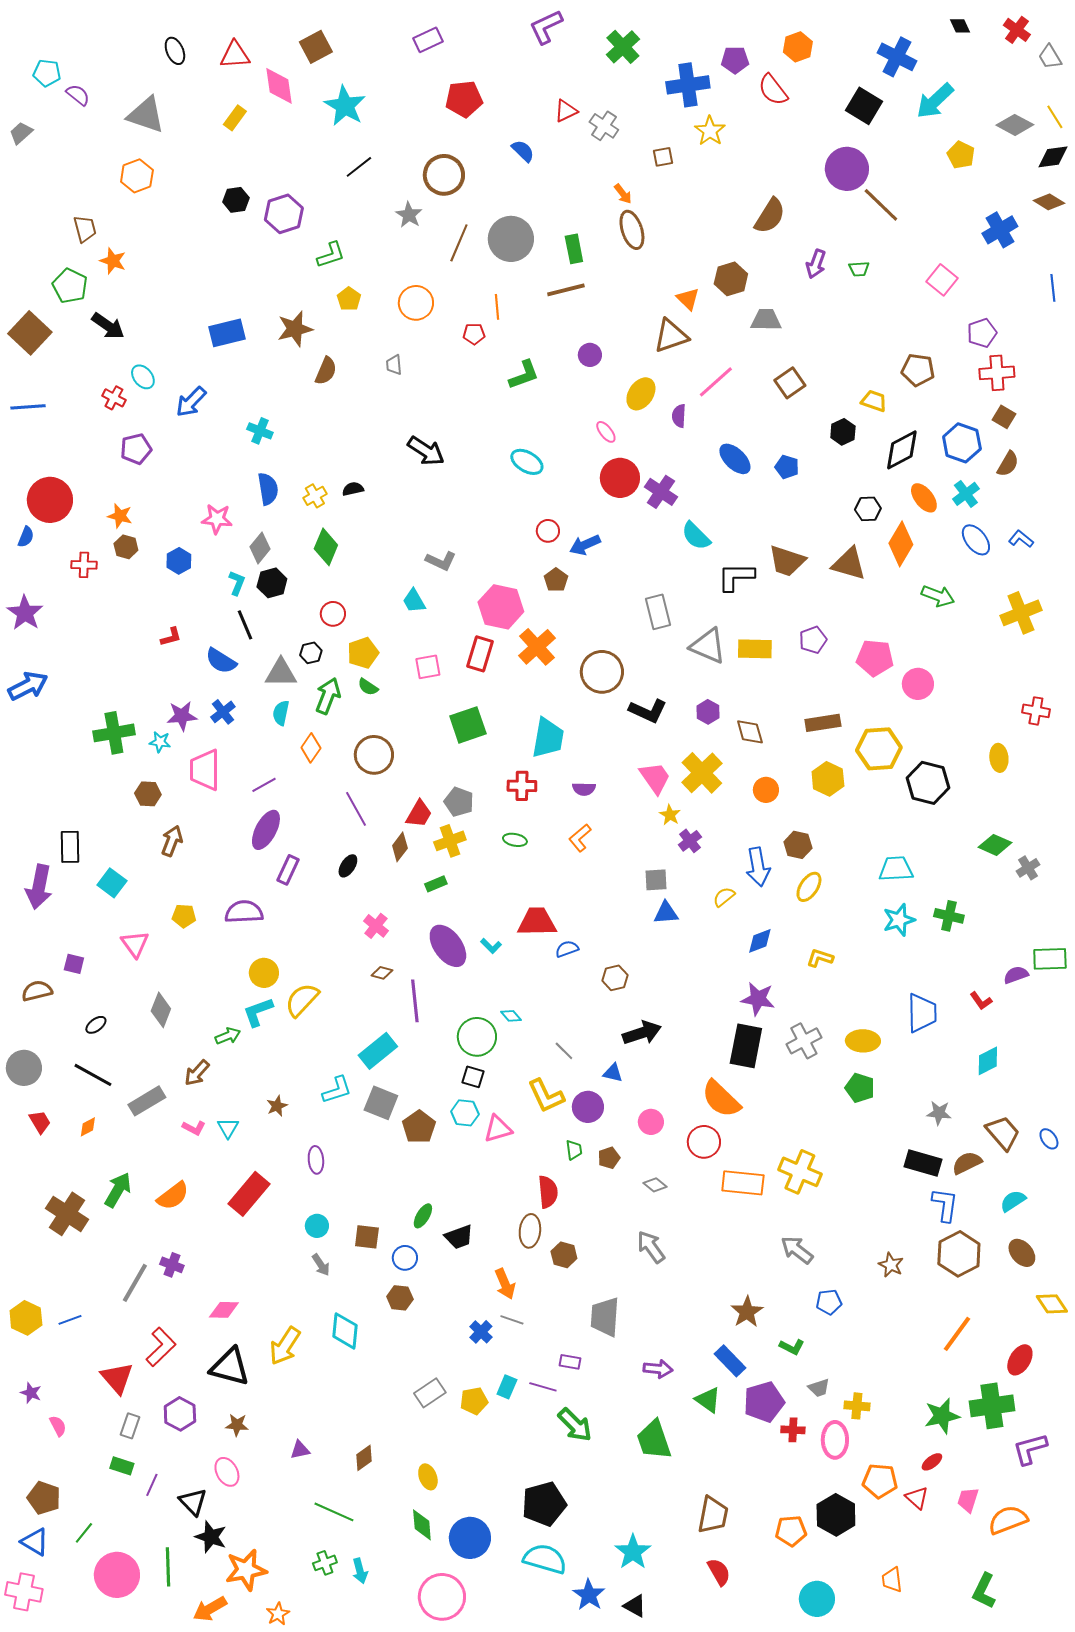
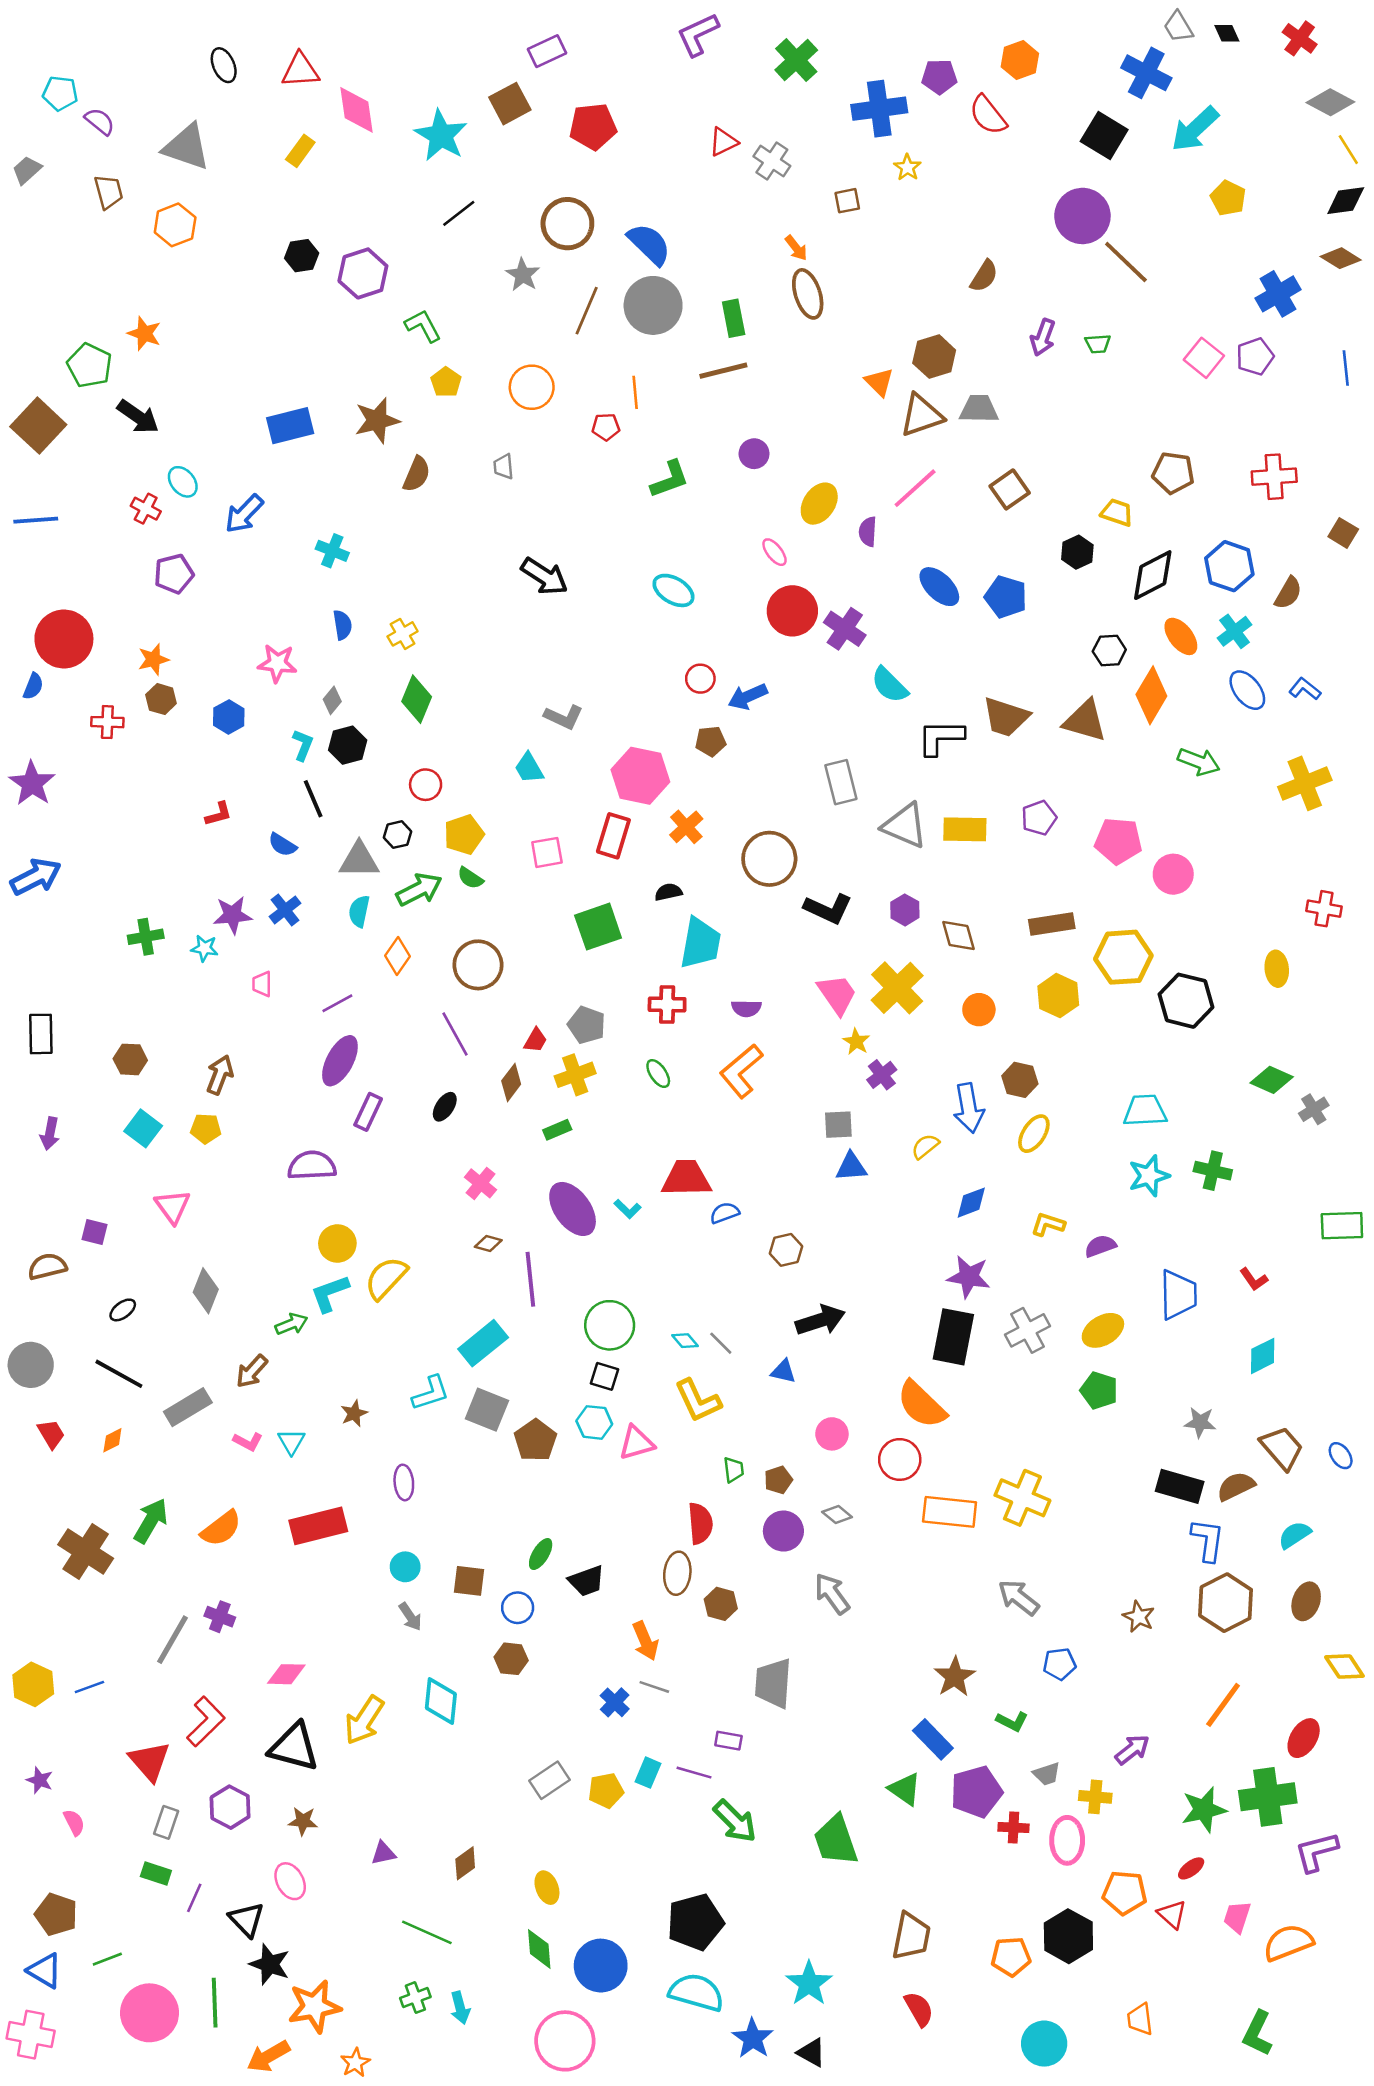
brown square: (316, 47) -> (510, 104), moved
gray trapezoid: (1050, 57) -> (1178, 27), moved
gray diamond: (1015, 125) -> (1330, 102), moved
yellow star: (710, 131) -> (907, 167), size x0.7
blue semicircle: (523, 151) -> (649, 244), moved, size x1.5
brown semicircle: (770, 216) -> (984, 276), size x0.7
brown trapezoid: (85, 229) -> (109, 192), moved
green L-shape: (331, 255) -> (423, 326), turned -100
purple pentagon: (982, 333) -> (1255, 357), moved
brown triangle: (671, 336) -> (921, 415), moved
brown square: (1004, 417) -> (1343, 533), moved
blue pentagon: (787, 467) -> (1006, 597), size x1.4
blue semicircle: (268, 489) -> (343, 625), size x0.7
black semicircle: (353, 489) -> (668, 892), moved
orange star: (120, 516) -> (153, 659), turned -30
gray diamond: (260, 548) -> (332, 700), size x0.7
brown pentagon: (556, 580) -> (711, 741), turned 30
orange cross: (537, 647) -> (686, 827), size x0.7
blue semicircle: (221, 661) -> (282, 845), size x0.7
green arrow: (328, 696) -> (419, 889), turned 42
green cross: (114, 733) -> (146, 937), size x0.7
pink trapezoid: (205, 770) -> (262, 984), size x0.5
brown hexagon: (148, 794) -> (130, 1059), moved
red trapezoid: (419, 814) -> (535, 1040), size x0.7
orange L-shape: (580, 838) -> (741, 1071), size x1.5
green ellipse: (515, 840) -> (658, 1074), turned 45
black rectangle: (70, 847) -> (41, 1034), moved
purple arrow: (39, 887) -> (50, 1134), size x0.6
yellow pentagon: (184, 916) -> (206, 1128), moved
purple semicircle: (1016, 975) -> (1100, 1246), moved
cyan diamond: (511, 1016) -> (685, 1341), moved
yellow ellipse: (863, 1041) -> (1103, 1330), turned -32
purple circle: (588, 1107) -> (783, 1531), moved
red rectangle: (249, 1194) -> (318, 1526), turned 36
brown ellipse: (1022, 1253) -> (1306, 1601), turned 60
purple arrow: (658, 1369) -> (1132, 1750), moved, turned -44
green line: (84, 1533) -> (107, 1959), turned 30

